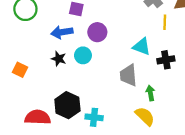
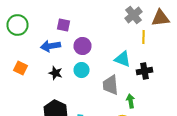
cyan circle: (83, 55) -> (82, 70), moved
black star: (59, 59) -> (56, 73), moved
orange square: (20, 70) -> (20, 68), moved

